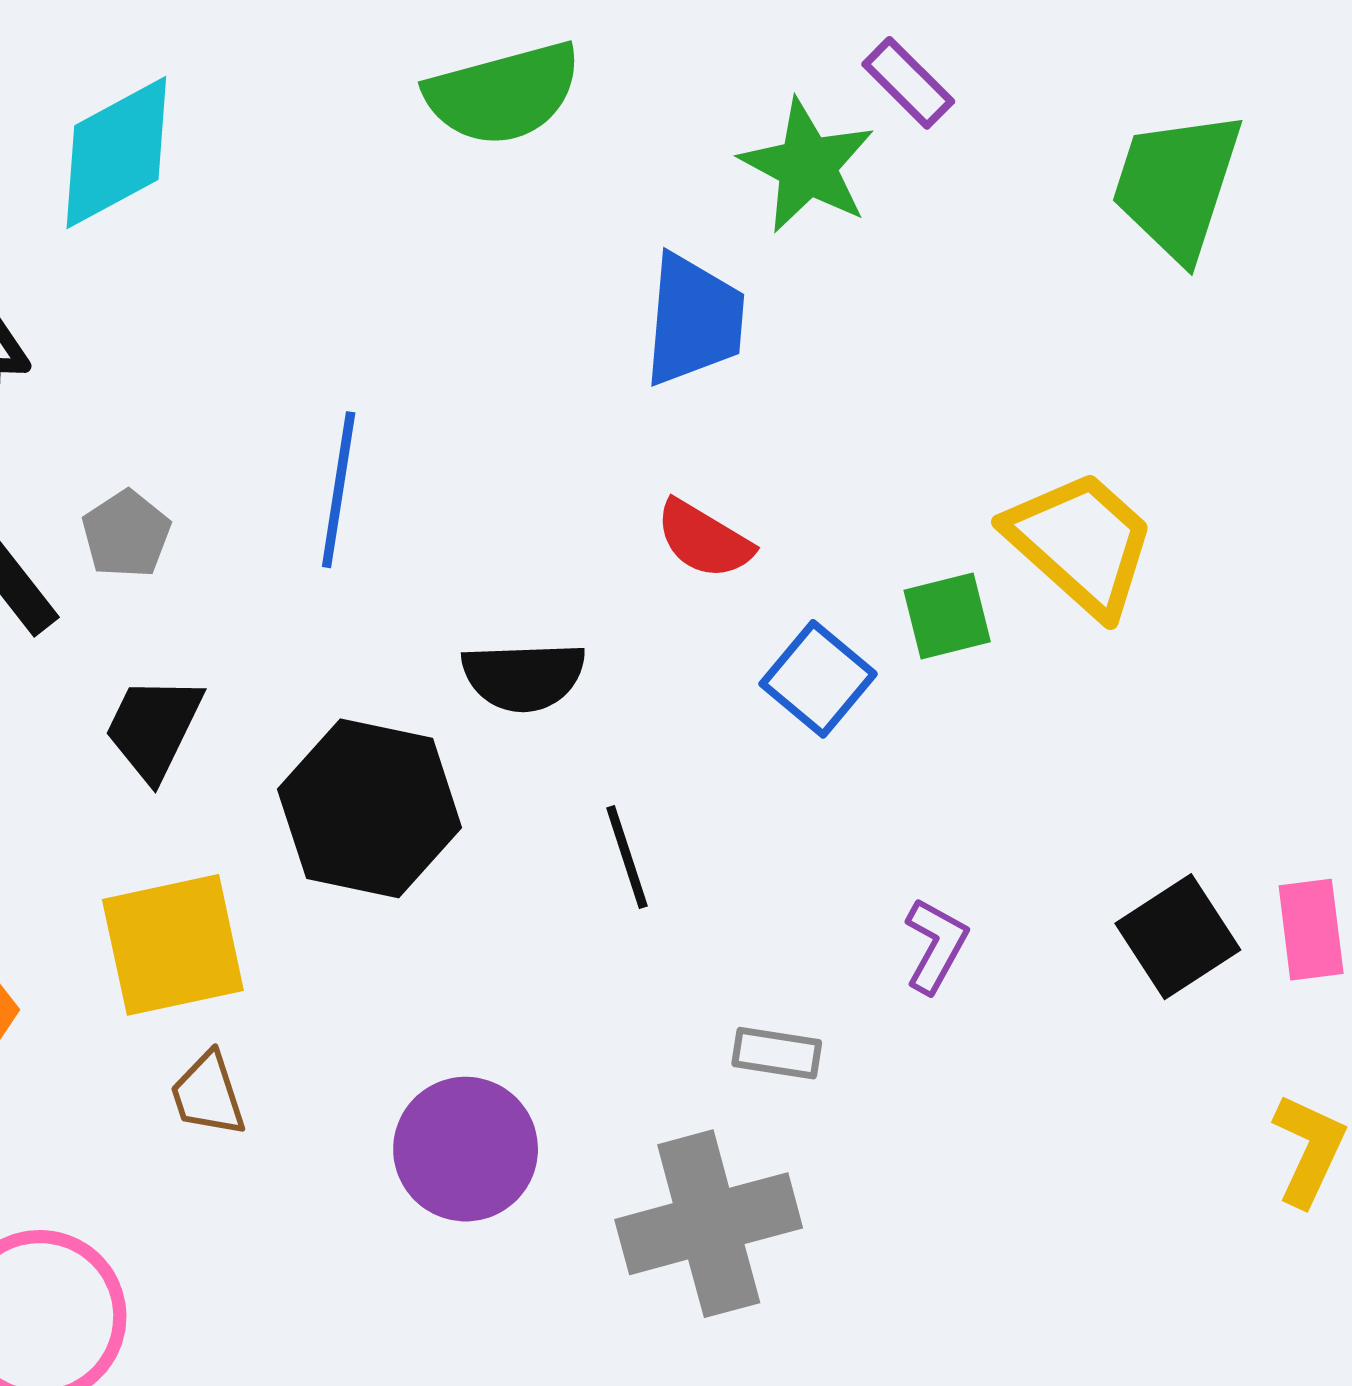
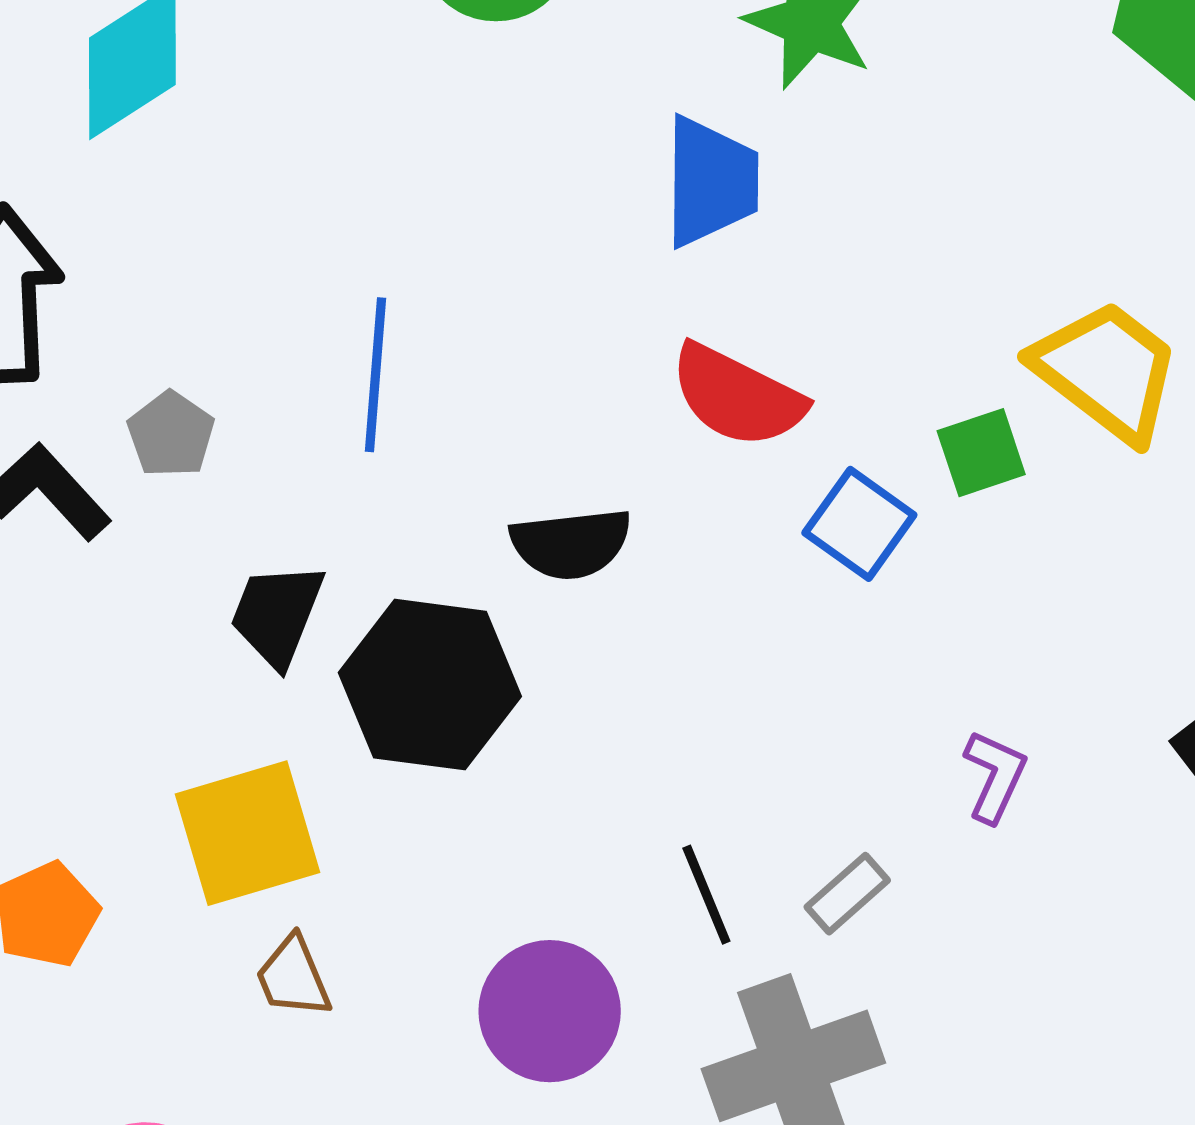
red semicircle: (704, 539) -> (737, 396), size x1.4
black trapezoid: (154, 728) -> (277, 614), moved
black line: (627, 857) -> (706, 895), moved
gray rectangle: (777, 1053) -> (847, 894), turned -46

